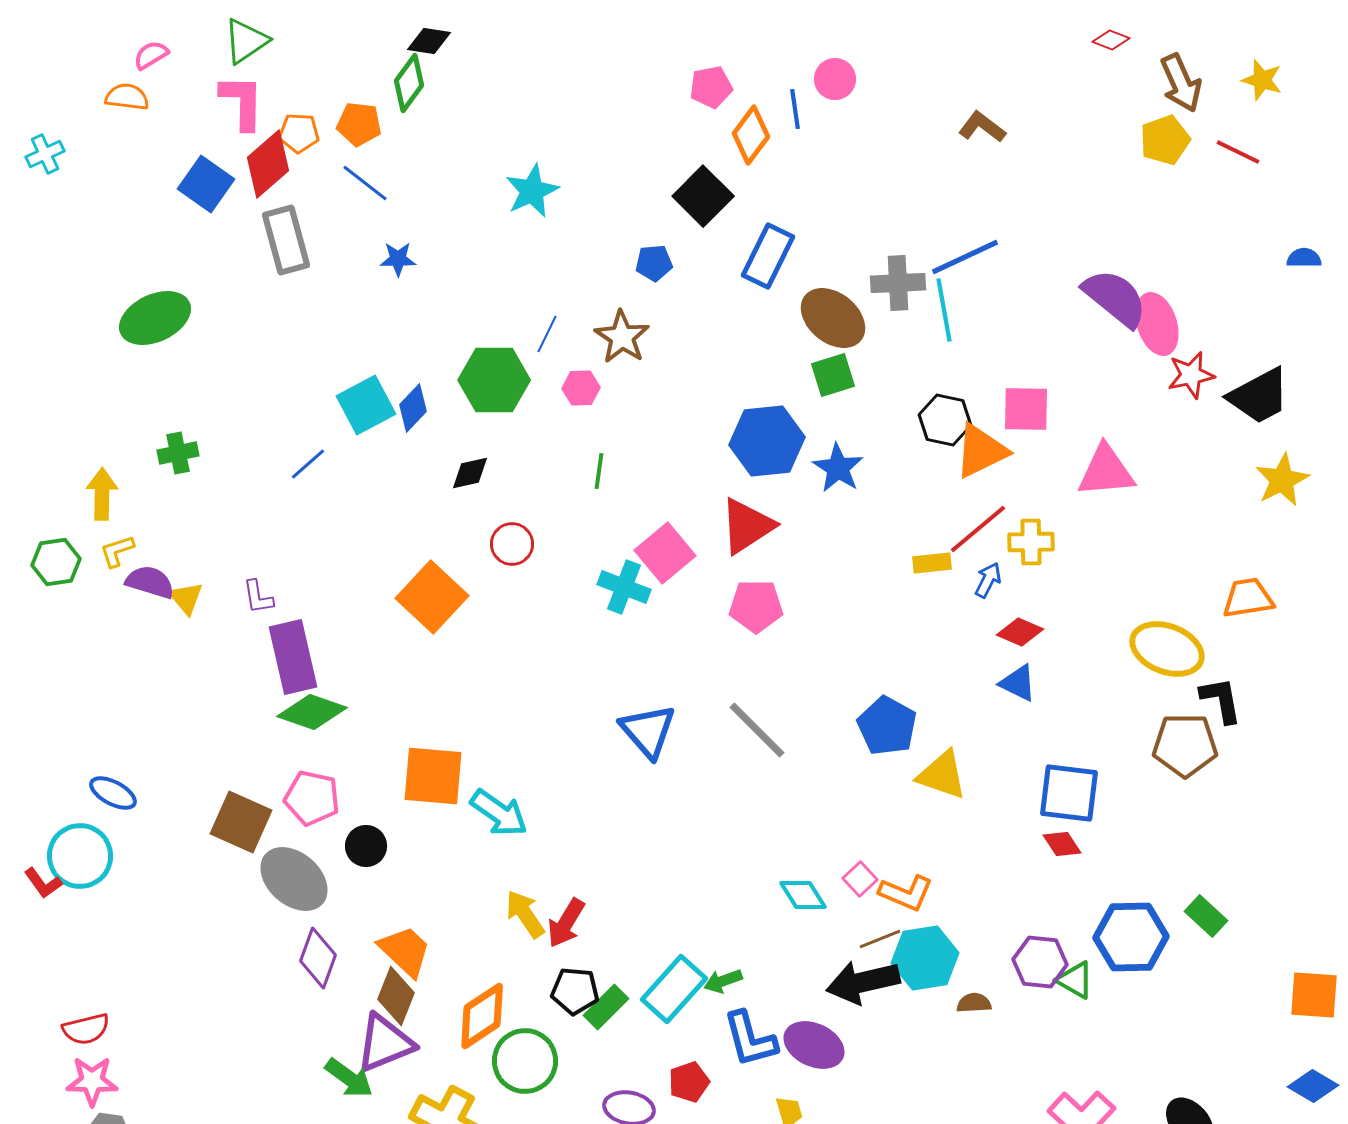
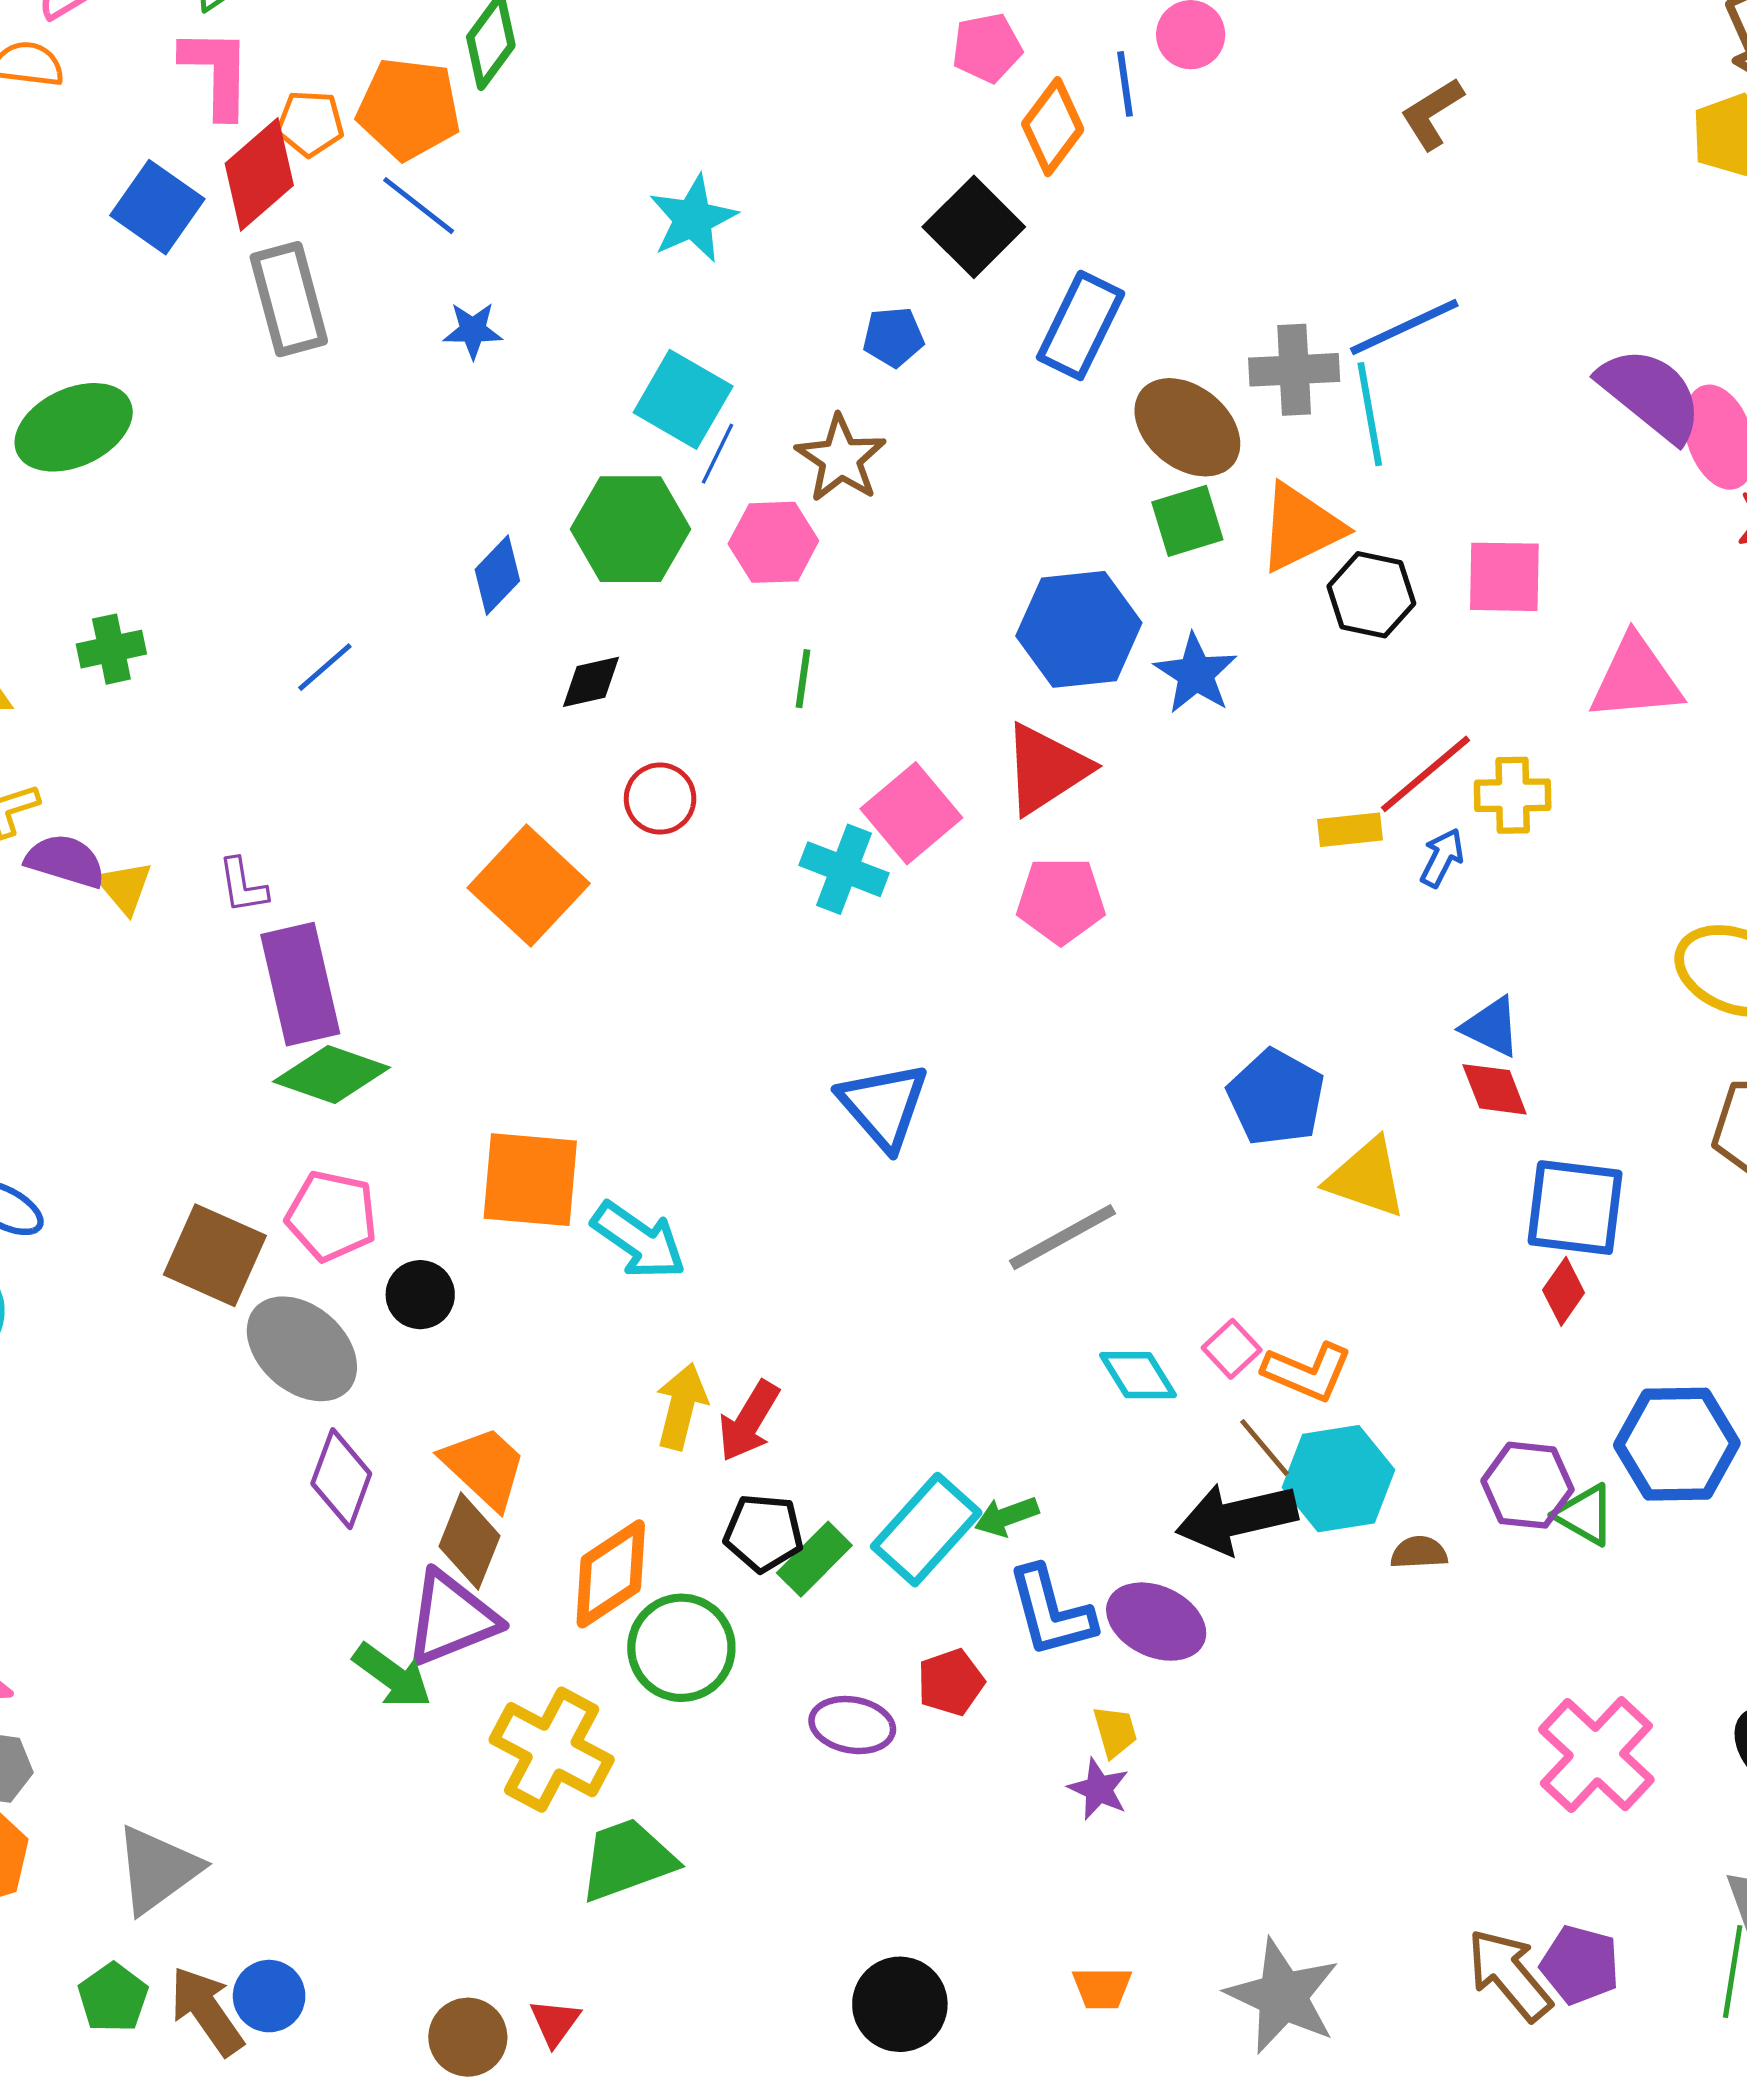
orange pentagon: (359, 124) -> (409, 109), size x1.4
brown L-shape: (982, 127) -> (1432, 114), turned -69
pink hexagon: (581, 388) -> (773, 542), size x1.4
cyan square: (366, 405) -> (683, 399), moved, turned -32
orange triangle: (981, 451) -> (1301, 527), moved
red diamond: (1020, 632) -> (1495, 1089), moved, turned 45
gray line: (757, 730) -> (1063, 1237), moved, turned -74
red diamond: (1062, 844) -> (1564, 1291), turned 69
yellow arrow: (525, 914) -> (681, 1406), turned 48
brown line: (880, 939) -> (1265, 1447), turned 72

